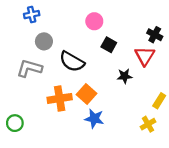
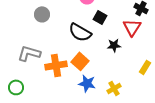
black semicircle: (72, 62) -> (80, 32), moved
gray L-shape: (29, 68) -> (29, 53), moved
yellow cross: (148, 124) -> (114, 88), moved

